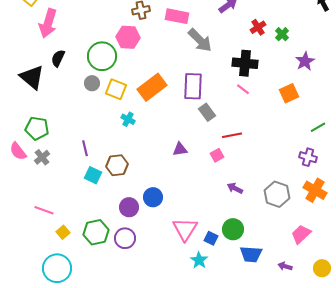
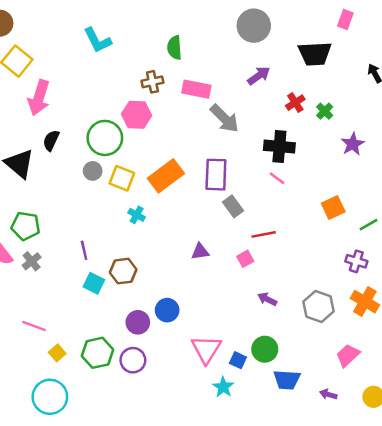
orange square: (289, 93) -> (333, 208), moved

